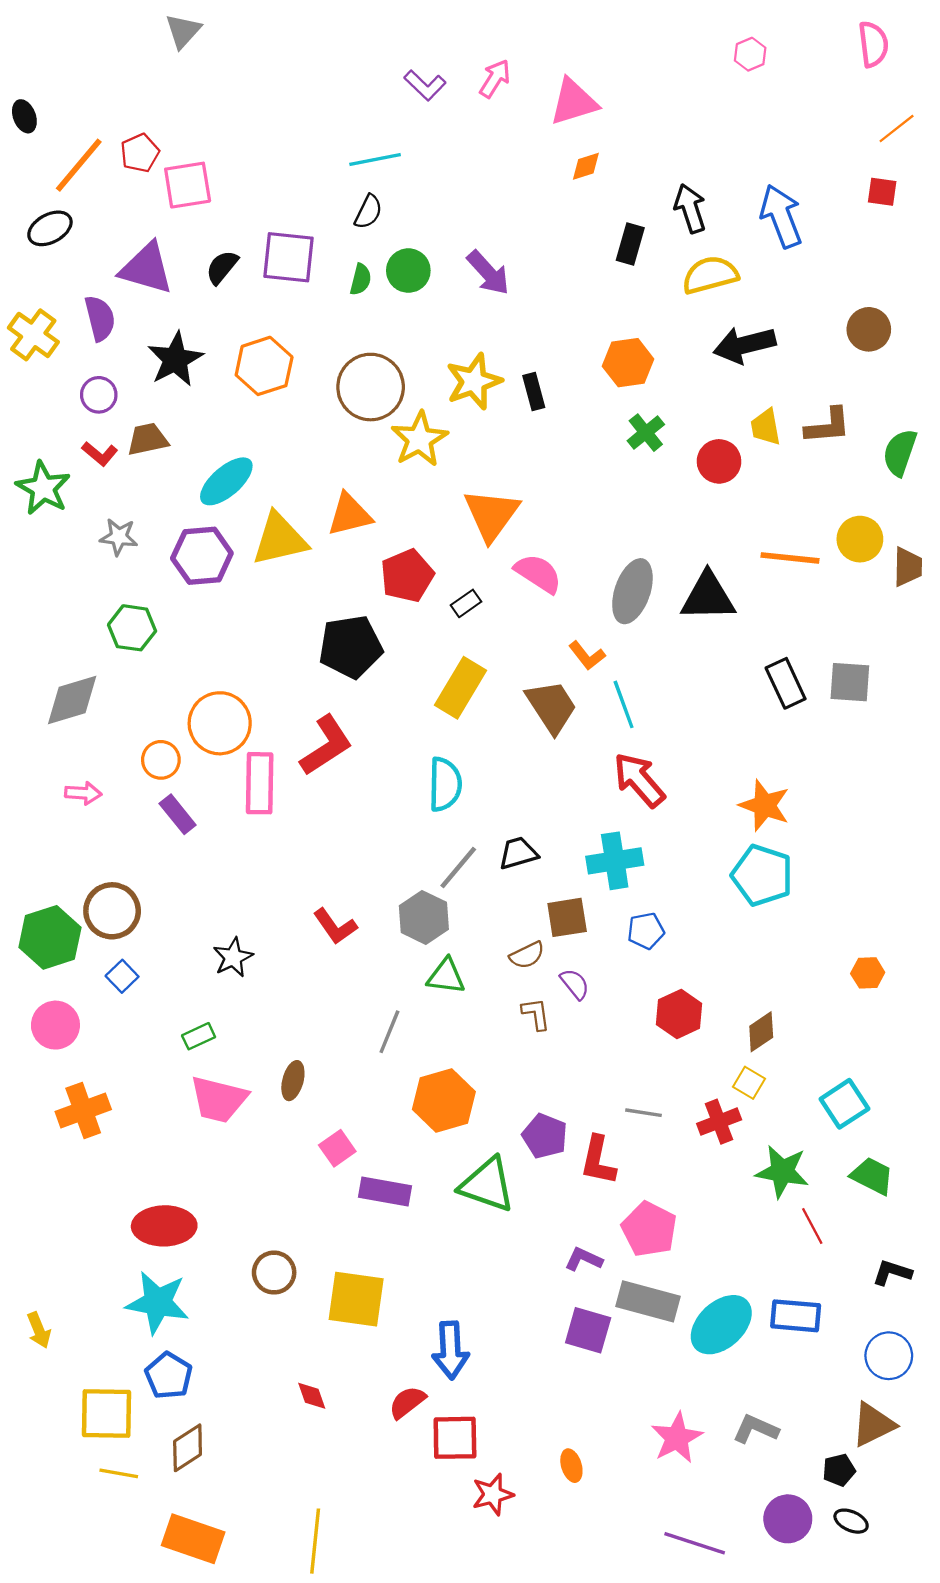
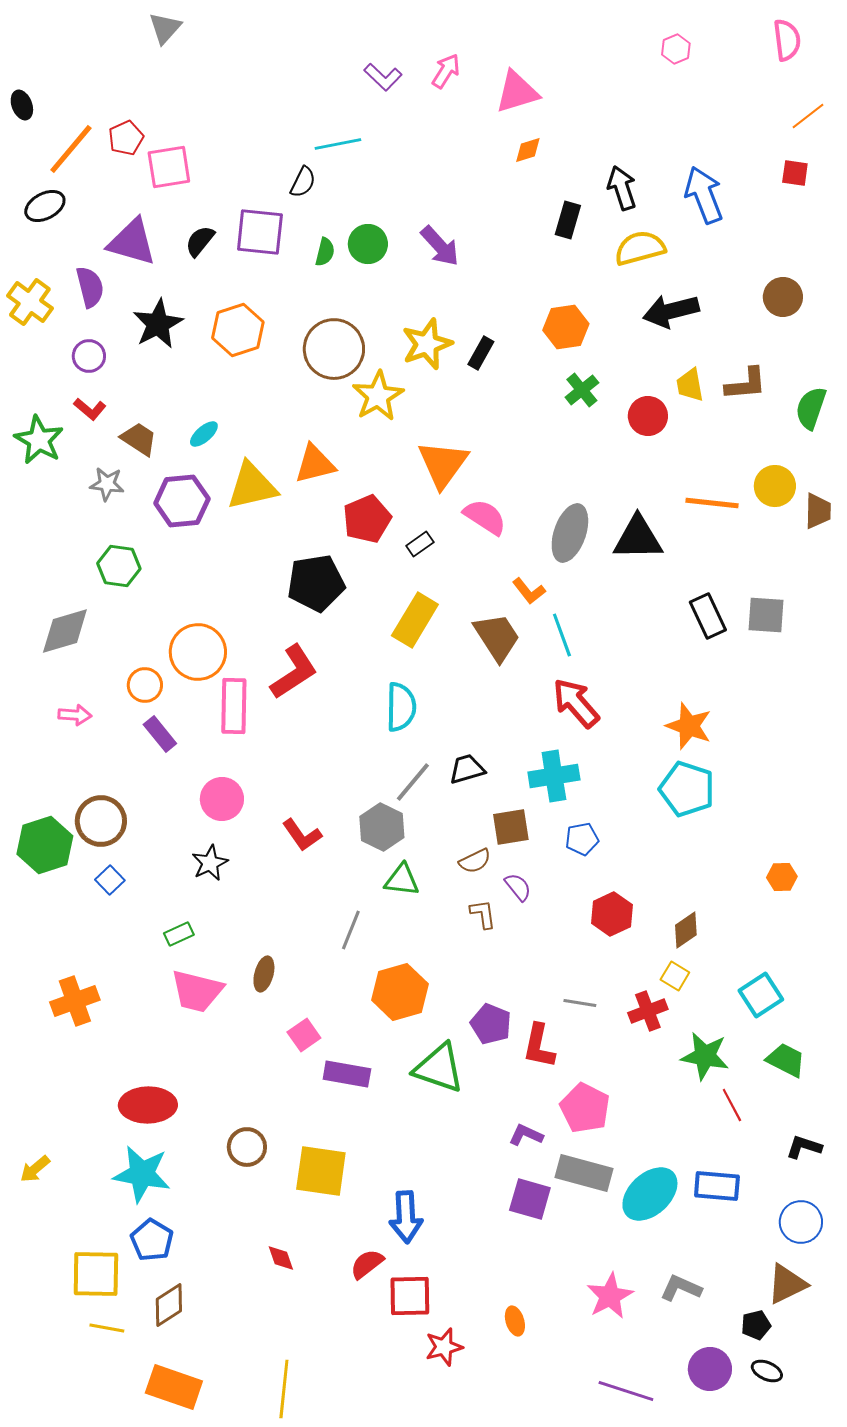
black semicircle: (368, 212) -> (303, 182), moved
black rectangle: (534, 391) -> (481, 353), turned 44
brown trapezoid: (148, 439) -> (139, 439), moved, turned 45
cyan ellipse: (226, 481) -> (204, 434), size x0.6
pink circle: (55, 1025) -> (222, 799), moved
yellow arrow: (39, 1330) -> (35, 1169), moved, turned 72

